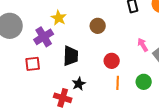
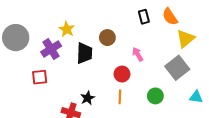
pink arrow: (143, 45) -> (138, 54), moved
black trapezoid: (71, 56) -> (84, 53), moved
orange line: (118, 83) -> (120, 97), moved

